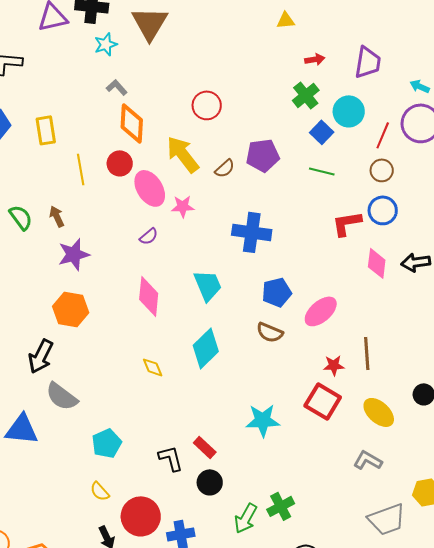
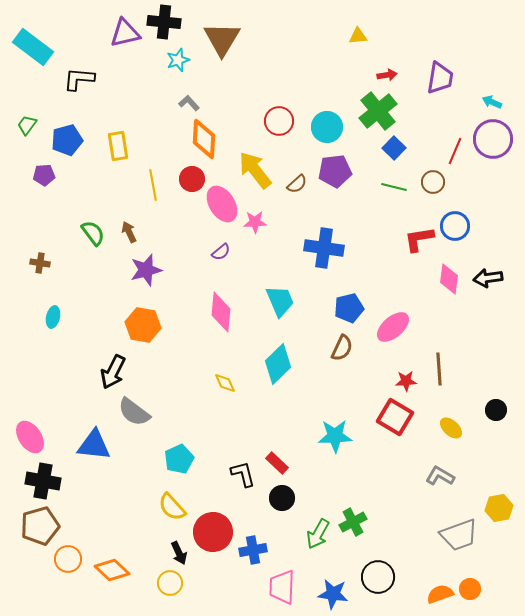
green cross: (306, 95) -> (378, 111), size x1.4
cyan circle: (349, 111) -> (327, 127), moved
brown circle: (382, 170) -> (433, 182), moved
brown semicircle: (270, 332) -> (342, 348), turned -88
yellow ellipse: (379, 412) -> (451, 428), size x0.7
yellow semicircle: (100, 491) -> (172, 507), size x1.4

